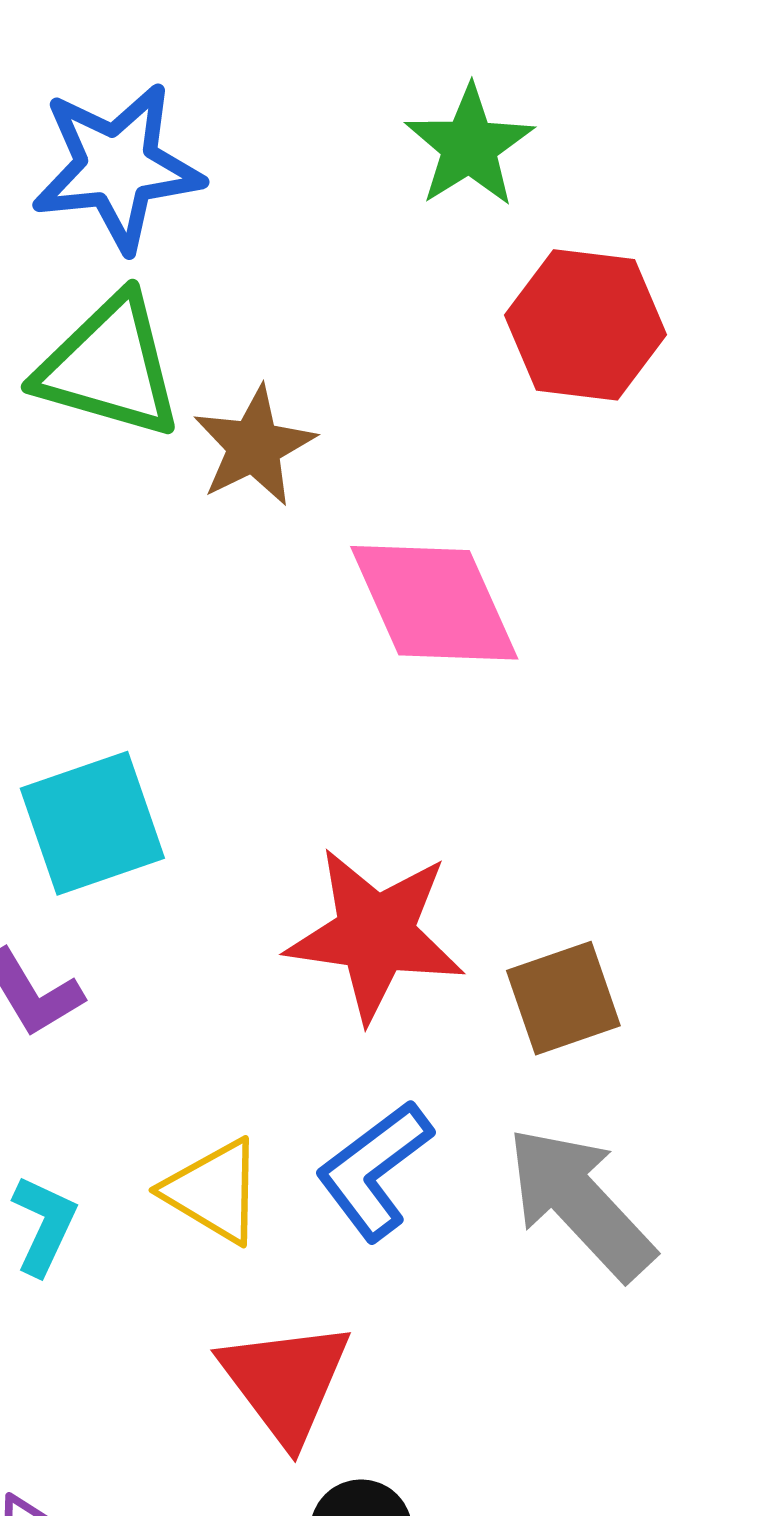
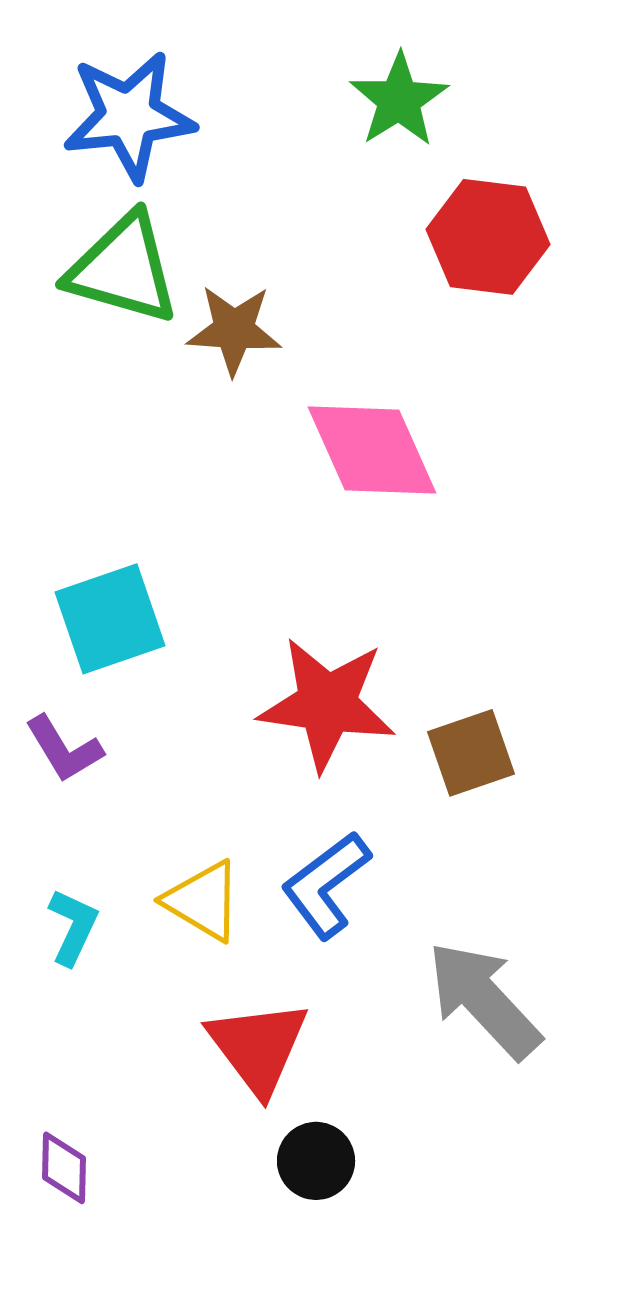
brown star: (254, 446) -> (234, 330), turned 30
gray arrow: (580, 1203) -> (484, 1000), moved

